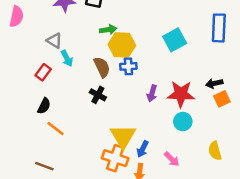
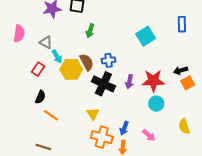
pink semicircle: (16, 16) -> (19, 34), moved
blue rectangle: (219, 28) -> (182, 24), size x0.7
green arrow: (108, 30) -> (90, 31), turned 120
yellow hexagon: (122, 45) -> (71, 69), moved
black cross: (98, 95) -> (103, 84), moved, size x1.6
yellow triangle: (123, 136) -> (93, 114), moved, size x0.6

